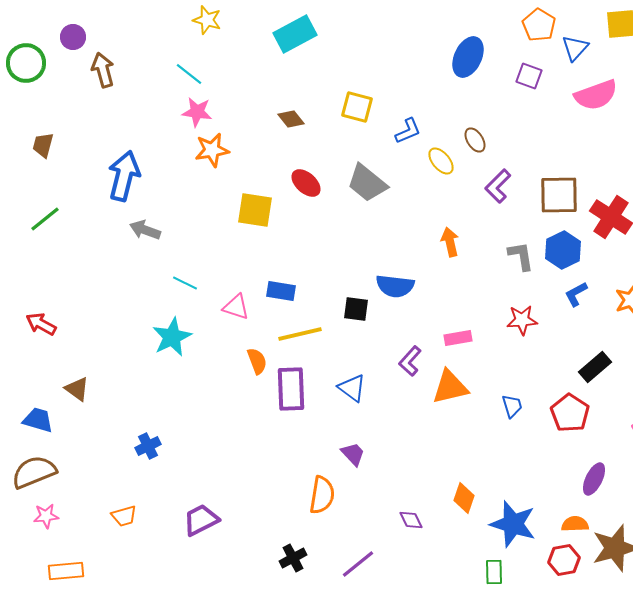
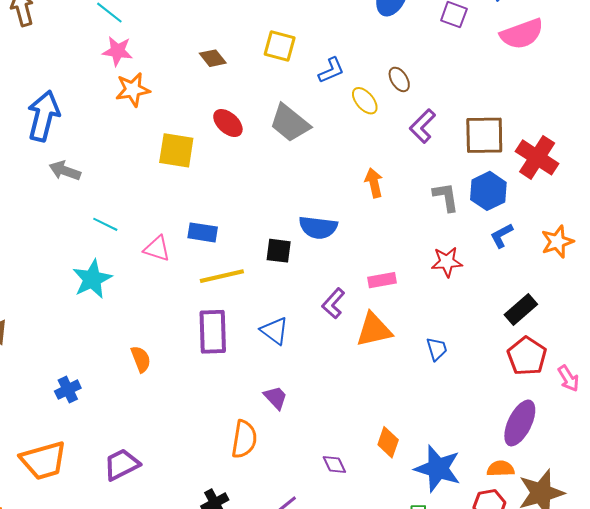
orange semicircle: (257, 361) -> (141, 359), moved
red pentagon: (570, 413) -> (527, 356), moved
purple ellipse: (594, 479) -> (520, 423), size x1.4
orange trapezoid: (124, 516) -> (44, 460), size x1.8

